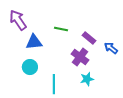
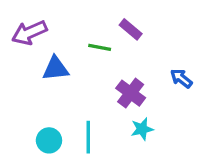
purple arrow: (18, 20) -> (29, 33), turned -80
purple rectangle: (89, 38) -> (131, 29), moved
cyan circle: (30, 67) -> (49, 140), moved

